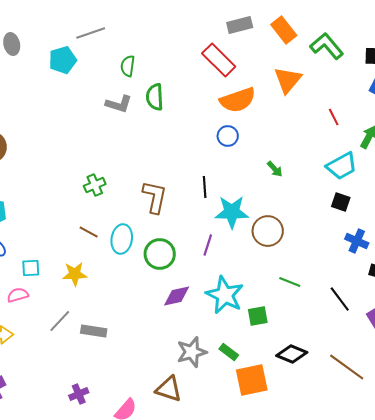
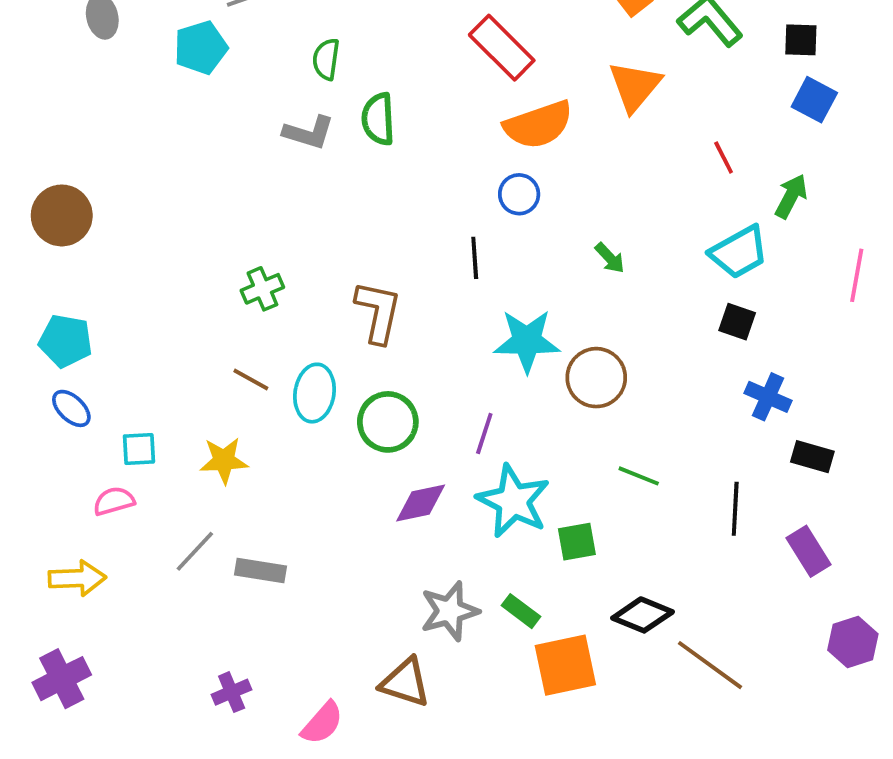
black line: (205, 187) -> (475, 258), moved
purple line: (208, 245) -> (484, 434), moved
black line: (340, 299) -> (735, 509), turned 40
brown line: (347, 367) -> (710, 665), moved

